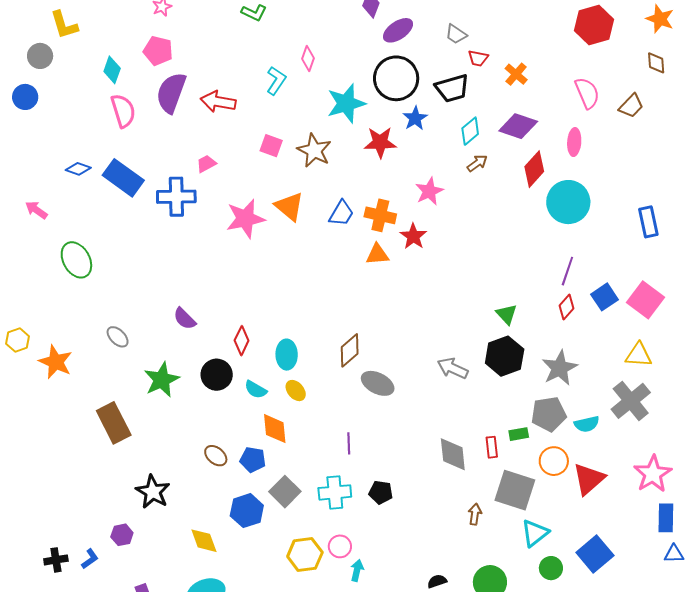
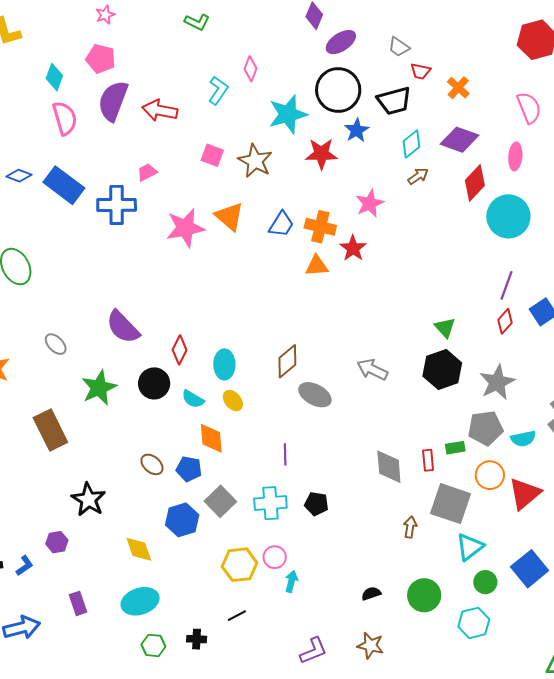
purple semicircle: (185, 319) -> (123, 327), size x1.5
gray arrow: (453, 368) -> (372, 370), moved

